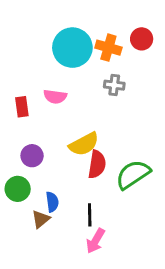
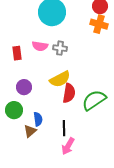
orange cross: (108, 48) -> (99, 24), moved
gray cross: (114, 85) -> (60, 48), moved

